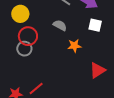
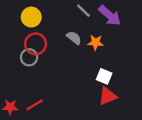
white square: (95, 25) -> (104, 76), moved
orange star: (74, 46) -> (96, 42), moved

